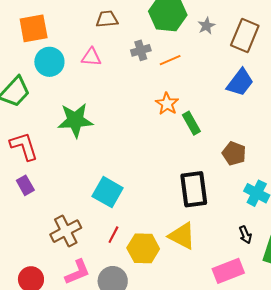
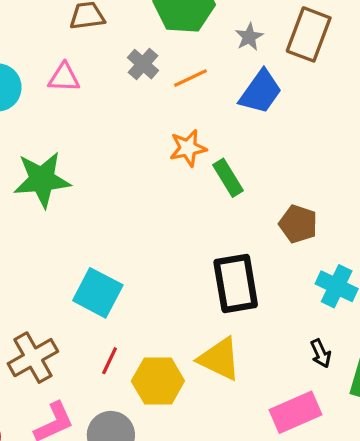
gray star: (206, 26) -> (249, 37), moved
gray cross: (141, 50) -> (143, 64), turned -30
blue trapezoid: (240, 82) -> (261, 92), moved
orange star: (167, 104) -> (188, 148), turned 30

